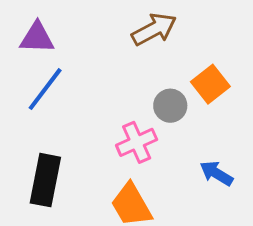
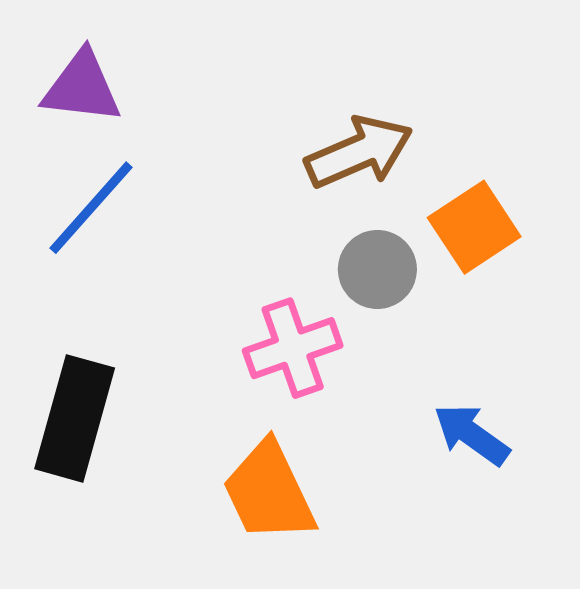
brown arrow: (154, 29) -> (359, 152), moved

